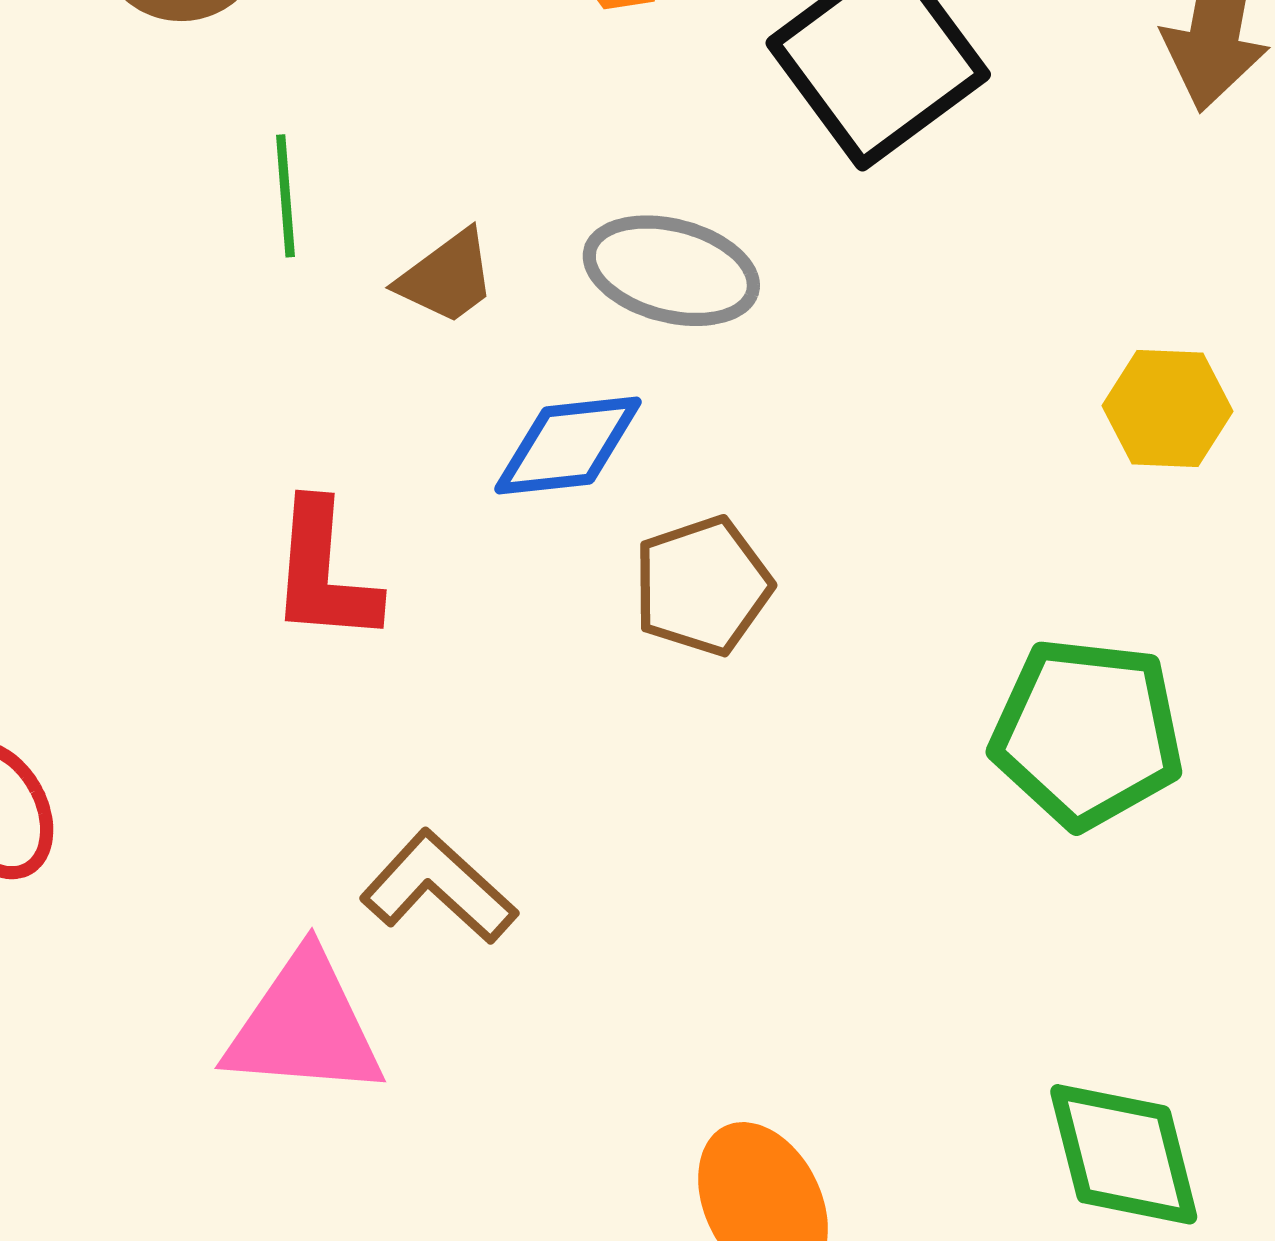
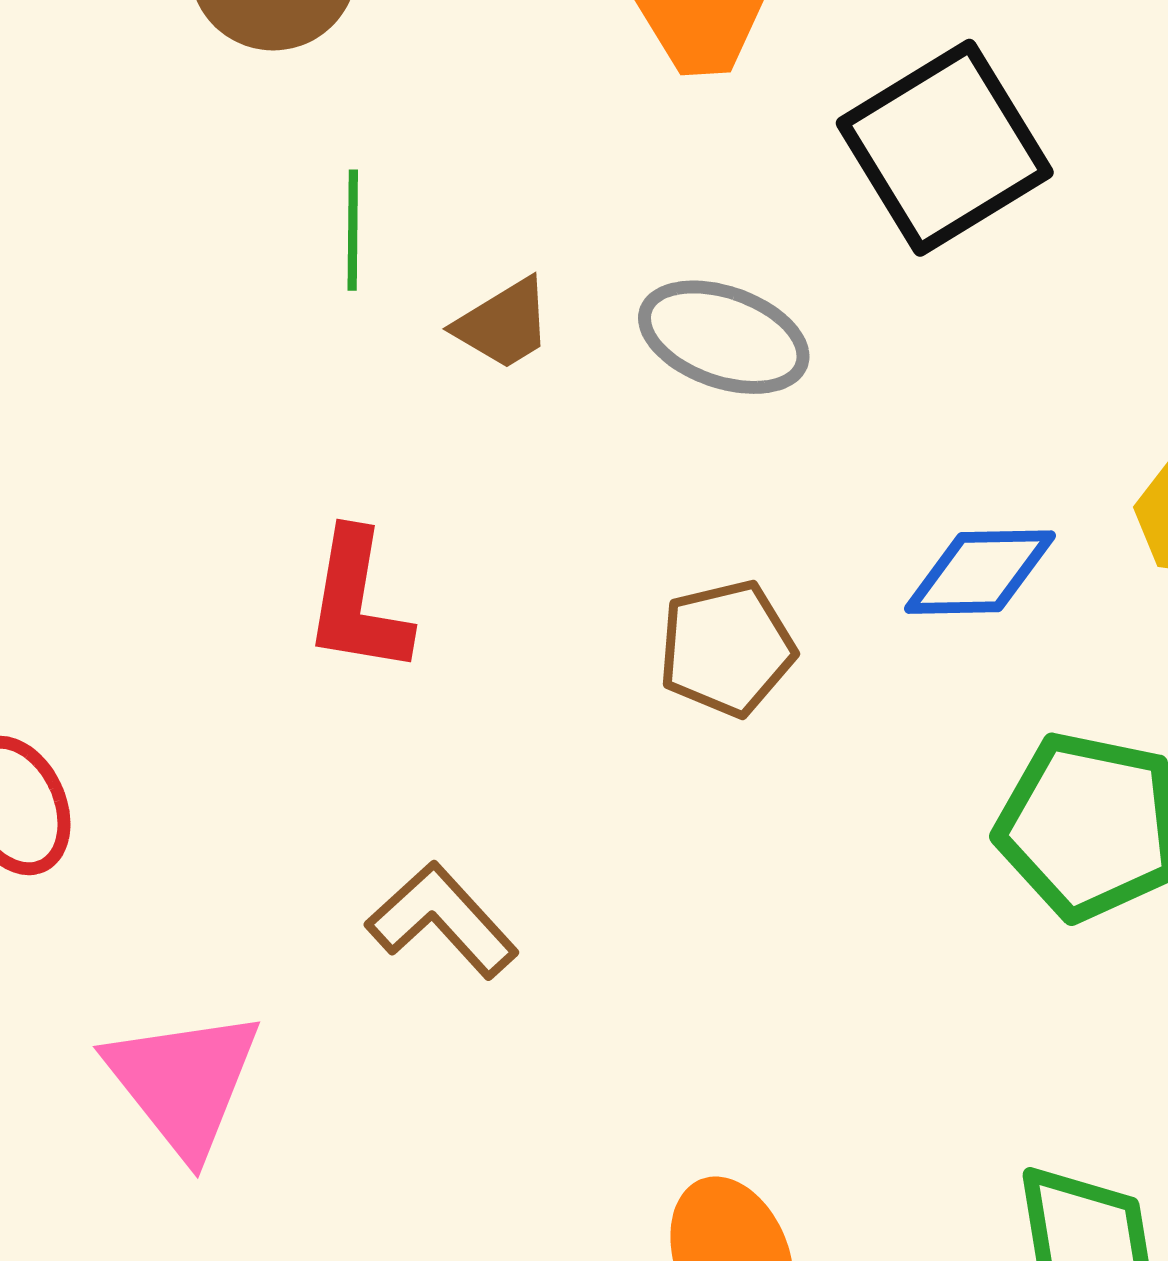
blue diamond: (568, 446) -> (980, 572), moved
pink triangle: (304, 1026) -> (183, 1082), moved, turned 42

